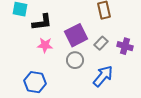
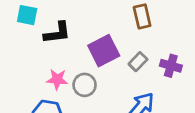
pink star: (45, 45) -> (57, 79), moved
gray circle: (75, 60) -> (85, 85), moved

